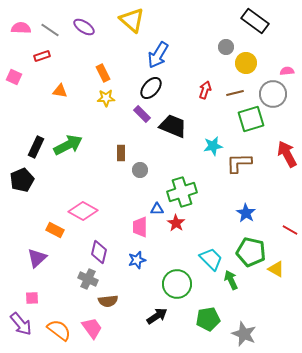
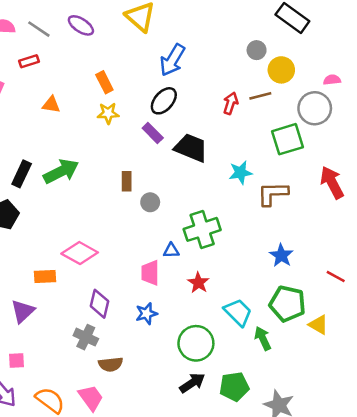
brown line: (235, 93) -> (260, 96), moved
red star: (176, 223) -> (198, 283), moved
orange rectangle: (55, 230) -> (45, 276), turned -30
black arrow: (157, 316) -> (192, 383), moved

